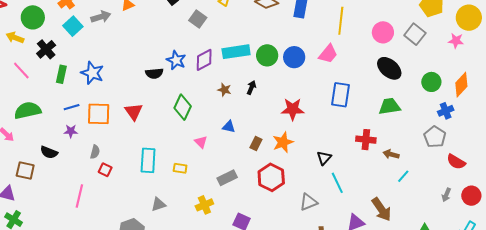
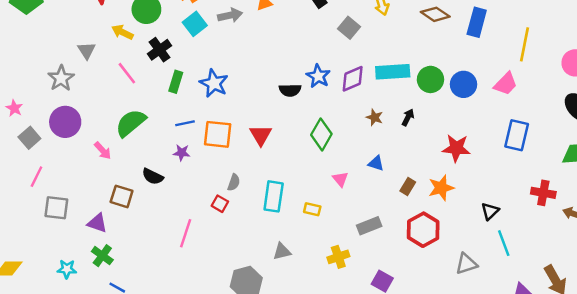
green semicircle: (28, 110) -> (131, 123), turned -32
gray semicircle: (95, 152) -> (234, 182), moved

